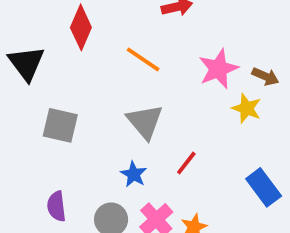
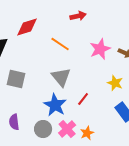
red diamond: (81, 27) -> (27, 27), turned 50
yellow star: (247, 108) -> (115, 83), moved
blue star: (134, 174) -> (55, 105), size x1.6

